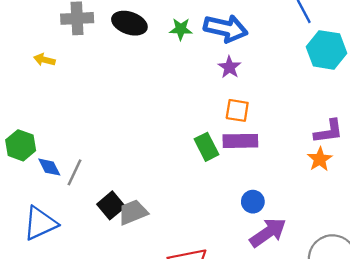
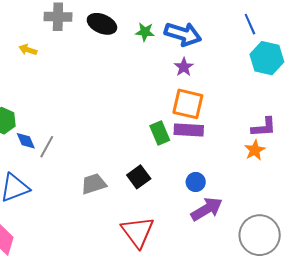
orange square: (237, 110) -> (188, 104), size x1.5
black square: (111, 205) -> (139, 177), moved

